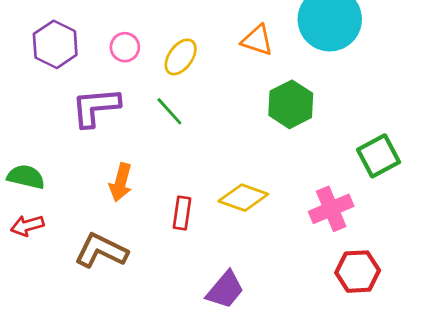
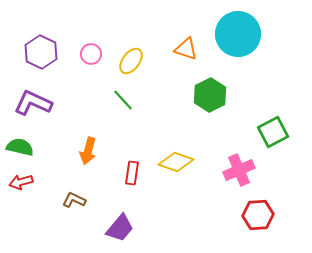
purple L-shape: (96, 107) -> (33, 103), moved, turned 30
brown L-shape: (101, 251) -> (74, 200), size x0.6
purple trapezoid: (225, 290) -> (120, 228), moved

